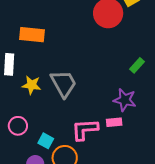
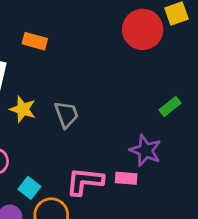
orange rectangle: (32, 35) -> (35, 41), size x0.7
gray trapezoid: (64, 84) -> (66, 114), size x0.7

